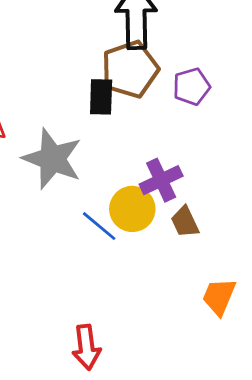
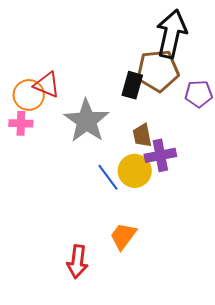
brown trapezoid: (185, 222) -> (142, 135), moved
orange trapezoid: (219, 297) -> (123, 236), moved

